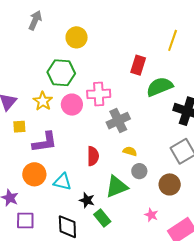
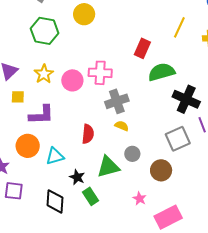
green hexagon: (61, 73) -> (45, 31), moved
yellow semicircle: (130, 151) -> (122, 126), moved
cyan triangle: (63, 182) -> (55, 156), turned -36

